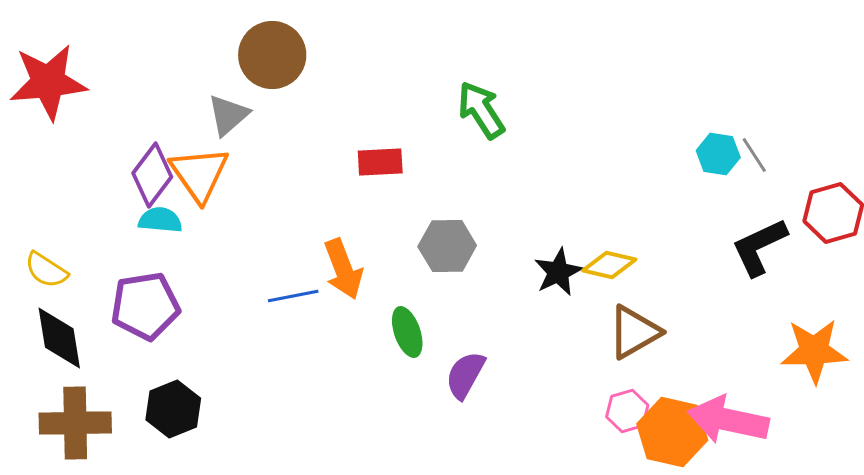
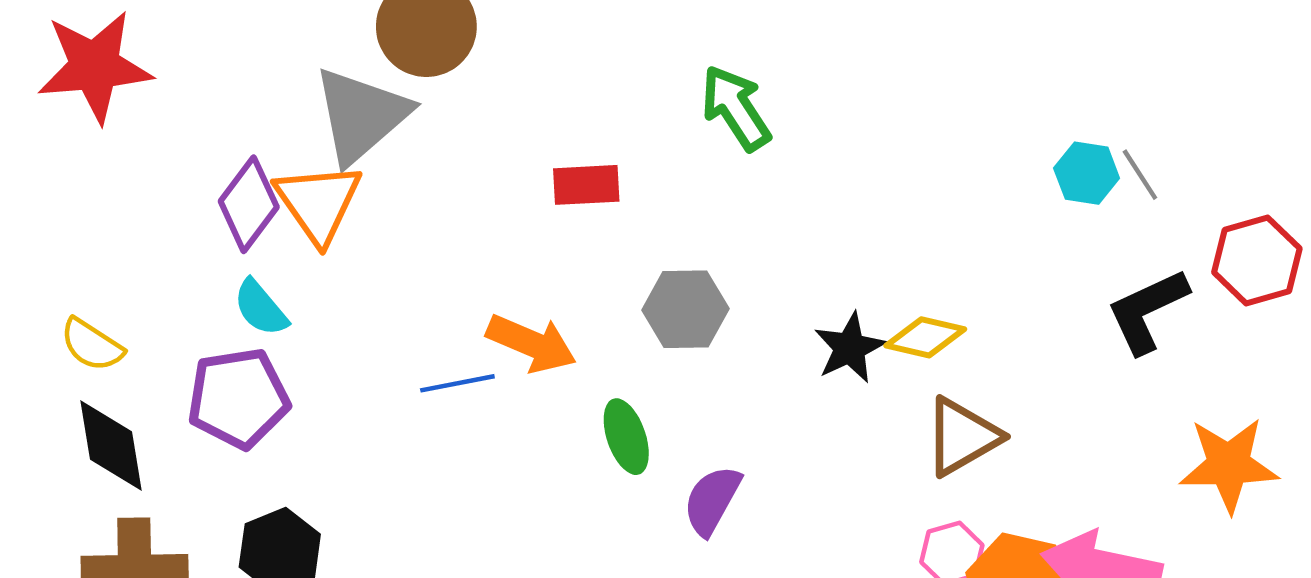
gray triangle: (228, 115) -> (361, 115), size x1.6
cyan semicircle: (160, 220) -> (261, 308), moved, turned -135
orange arrow: (343, 269) -> (531, 343), turned -46

